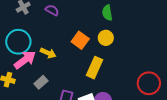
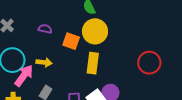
purple semicircle: (52, 10) -> (45, 29), moved
yellow circle: (106, 38) -> (95, 31), size x1.6

